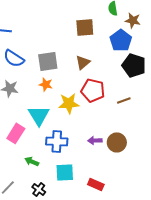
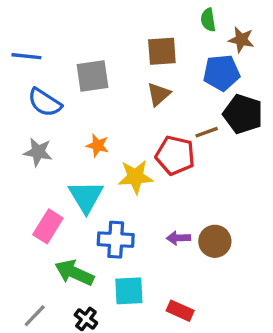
blue pentagon: (121, 40) -> (221, 73), turned 30
gray square: (48, 61) -> (93, 76), moved
brown triangle: (83, 62) -> (159, 94), moved
brown line: (124, 100) -> (207, 132), moved
green arrow: (32, 161) -> (74, 273), size x1.6

